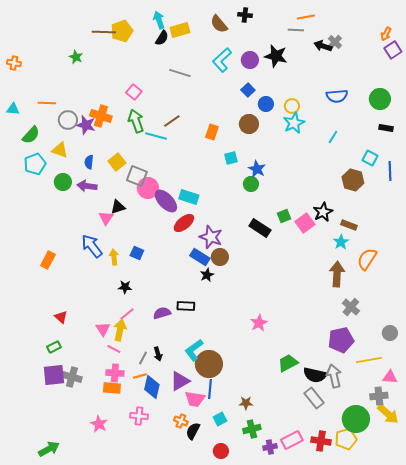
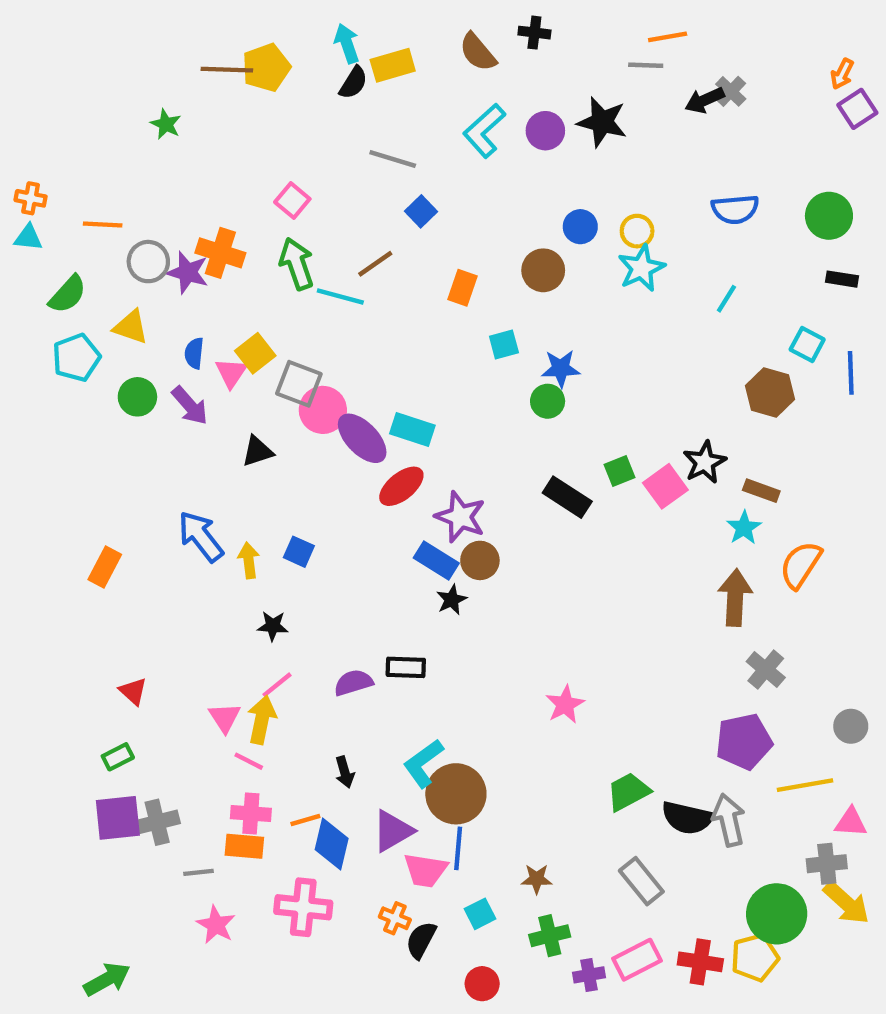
black arrow: (323, 46) -> (705, 100), turned -42
orange cross: (14, 63) -> (31, 198), moved
blue square: (248, 90) -> (421, 211), moved
blue star: (257, 169) -> (561, 368), turned -30
purple arrow: (87, 186) -> (190, 406), turned -138
pink triangle: (106, 218) -> (231, 373), moved
gray line: (143, 358) -> (199, 872), moved, turned 56
gray cross: (72, 377) -> (157, 822), turned -30
gray rectangle: (314, 398) -> (641, 881), moved
pink cross: (139, 416) -> (303, 907), size x1.4

